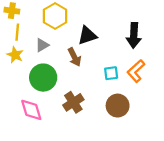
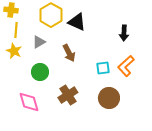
black triangle: (87, 35) -> (77, 22), moved, turned 42
black arrow: (134, 35) -> (124, 33), size x0.7
green circle: (43, 78) -> (40, 72), size x0.7

